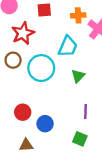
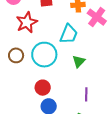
brown circle: (13, 60) -> (16, 55), moved
red circle: (23, 112) -> (43, 88), moved

